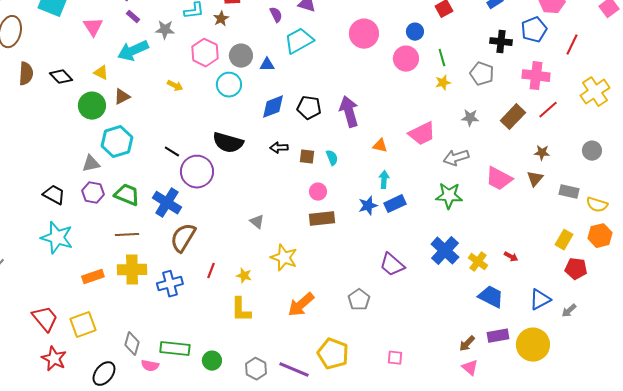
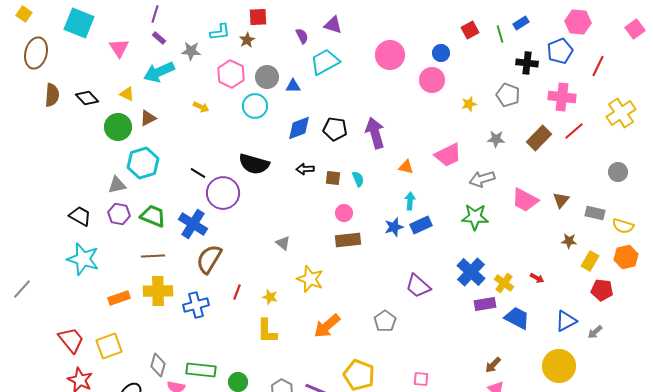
green line: (442, 58) -> (500, 34), moved
brown star: (542, 153) -> (569, 241), moved
purple rectangle: (498, 336) -> (485, 304), moved

